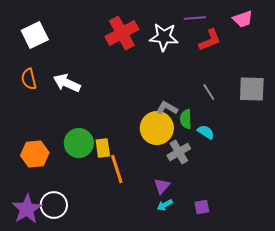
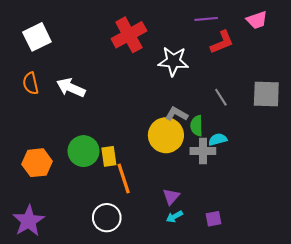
white star: (164, 37) -> (173, 61), moved
cyan semicircle: (206, 132) -> (218, 139), turned -48
gray cross: (179, 152) -> (203, 151), moved, turned 30
white circle: (54, 205) -> (107, 218), moved

